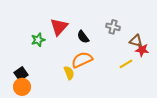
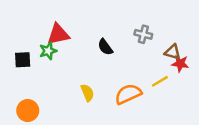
red triangle: (59, 27) -> (58, 34), moved, turned 36
orange semicircle: (82, 60) -> (128, 94), moved
black square: (21, 74) -> (23, 60), moved, turned 32

